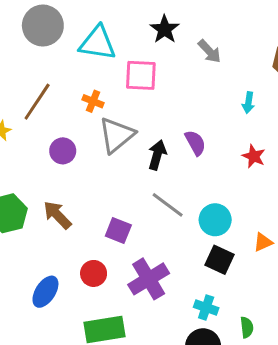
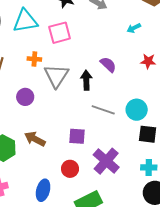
cyan arrow: (248, 103) -> (134, 28), turned 72

